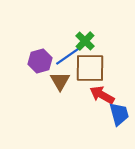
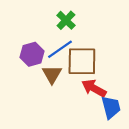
green cross: (85, 41) -> (66, 20), moved

